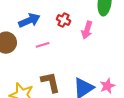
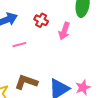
brown L-shape: (50, 82) -> (26, 82), turned -60

